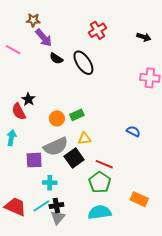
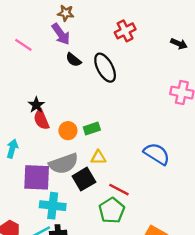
brown star: (33, 20) -> (66, 13), moved
red semicircle: (19, 112) -> (41, 120), moved
blue semicircle: (133, 131) -> (157, 154), size x1.6
purple square: (34, 160) -> (37, 177), size x1.4
cyan cross: (50, 183) -> (53, 206), size x1.5

